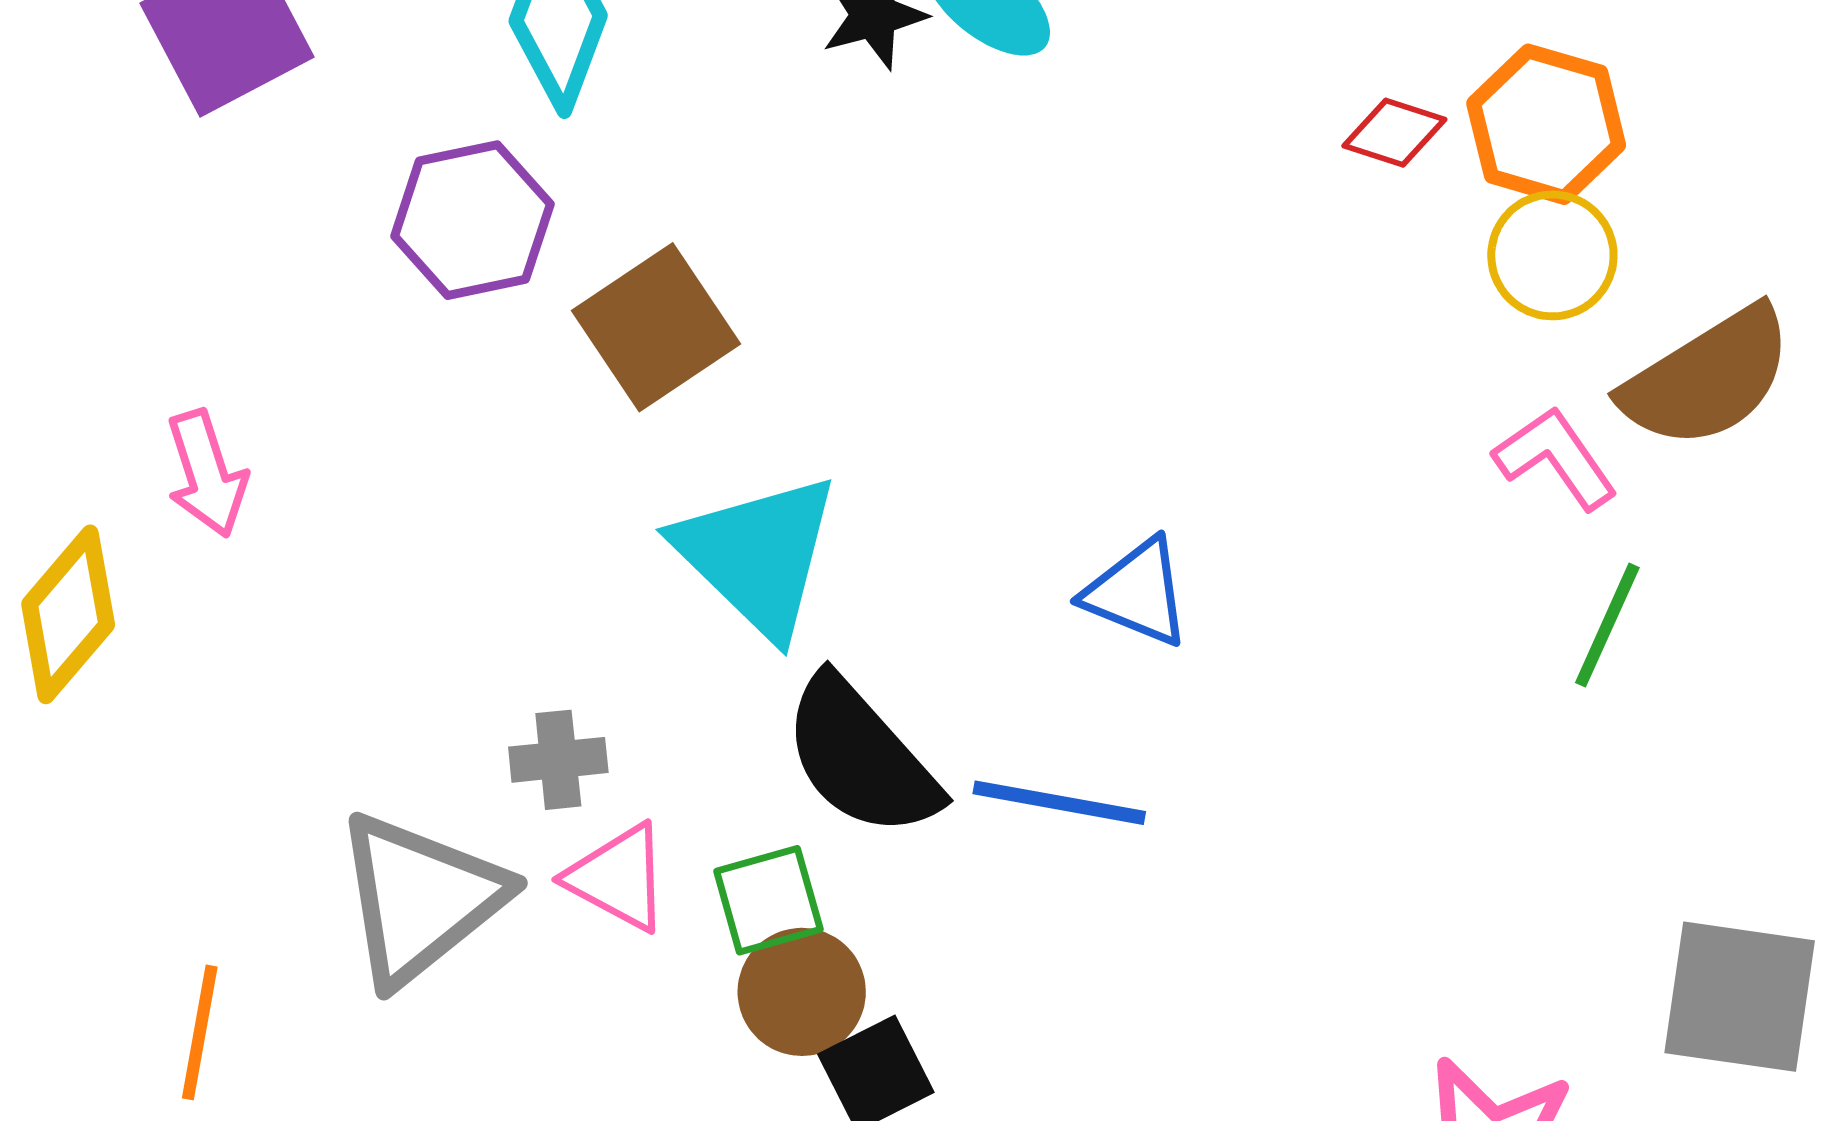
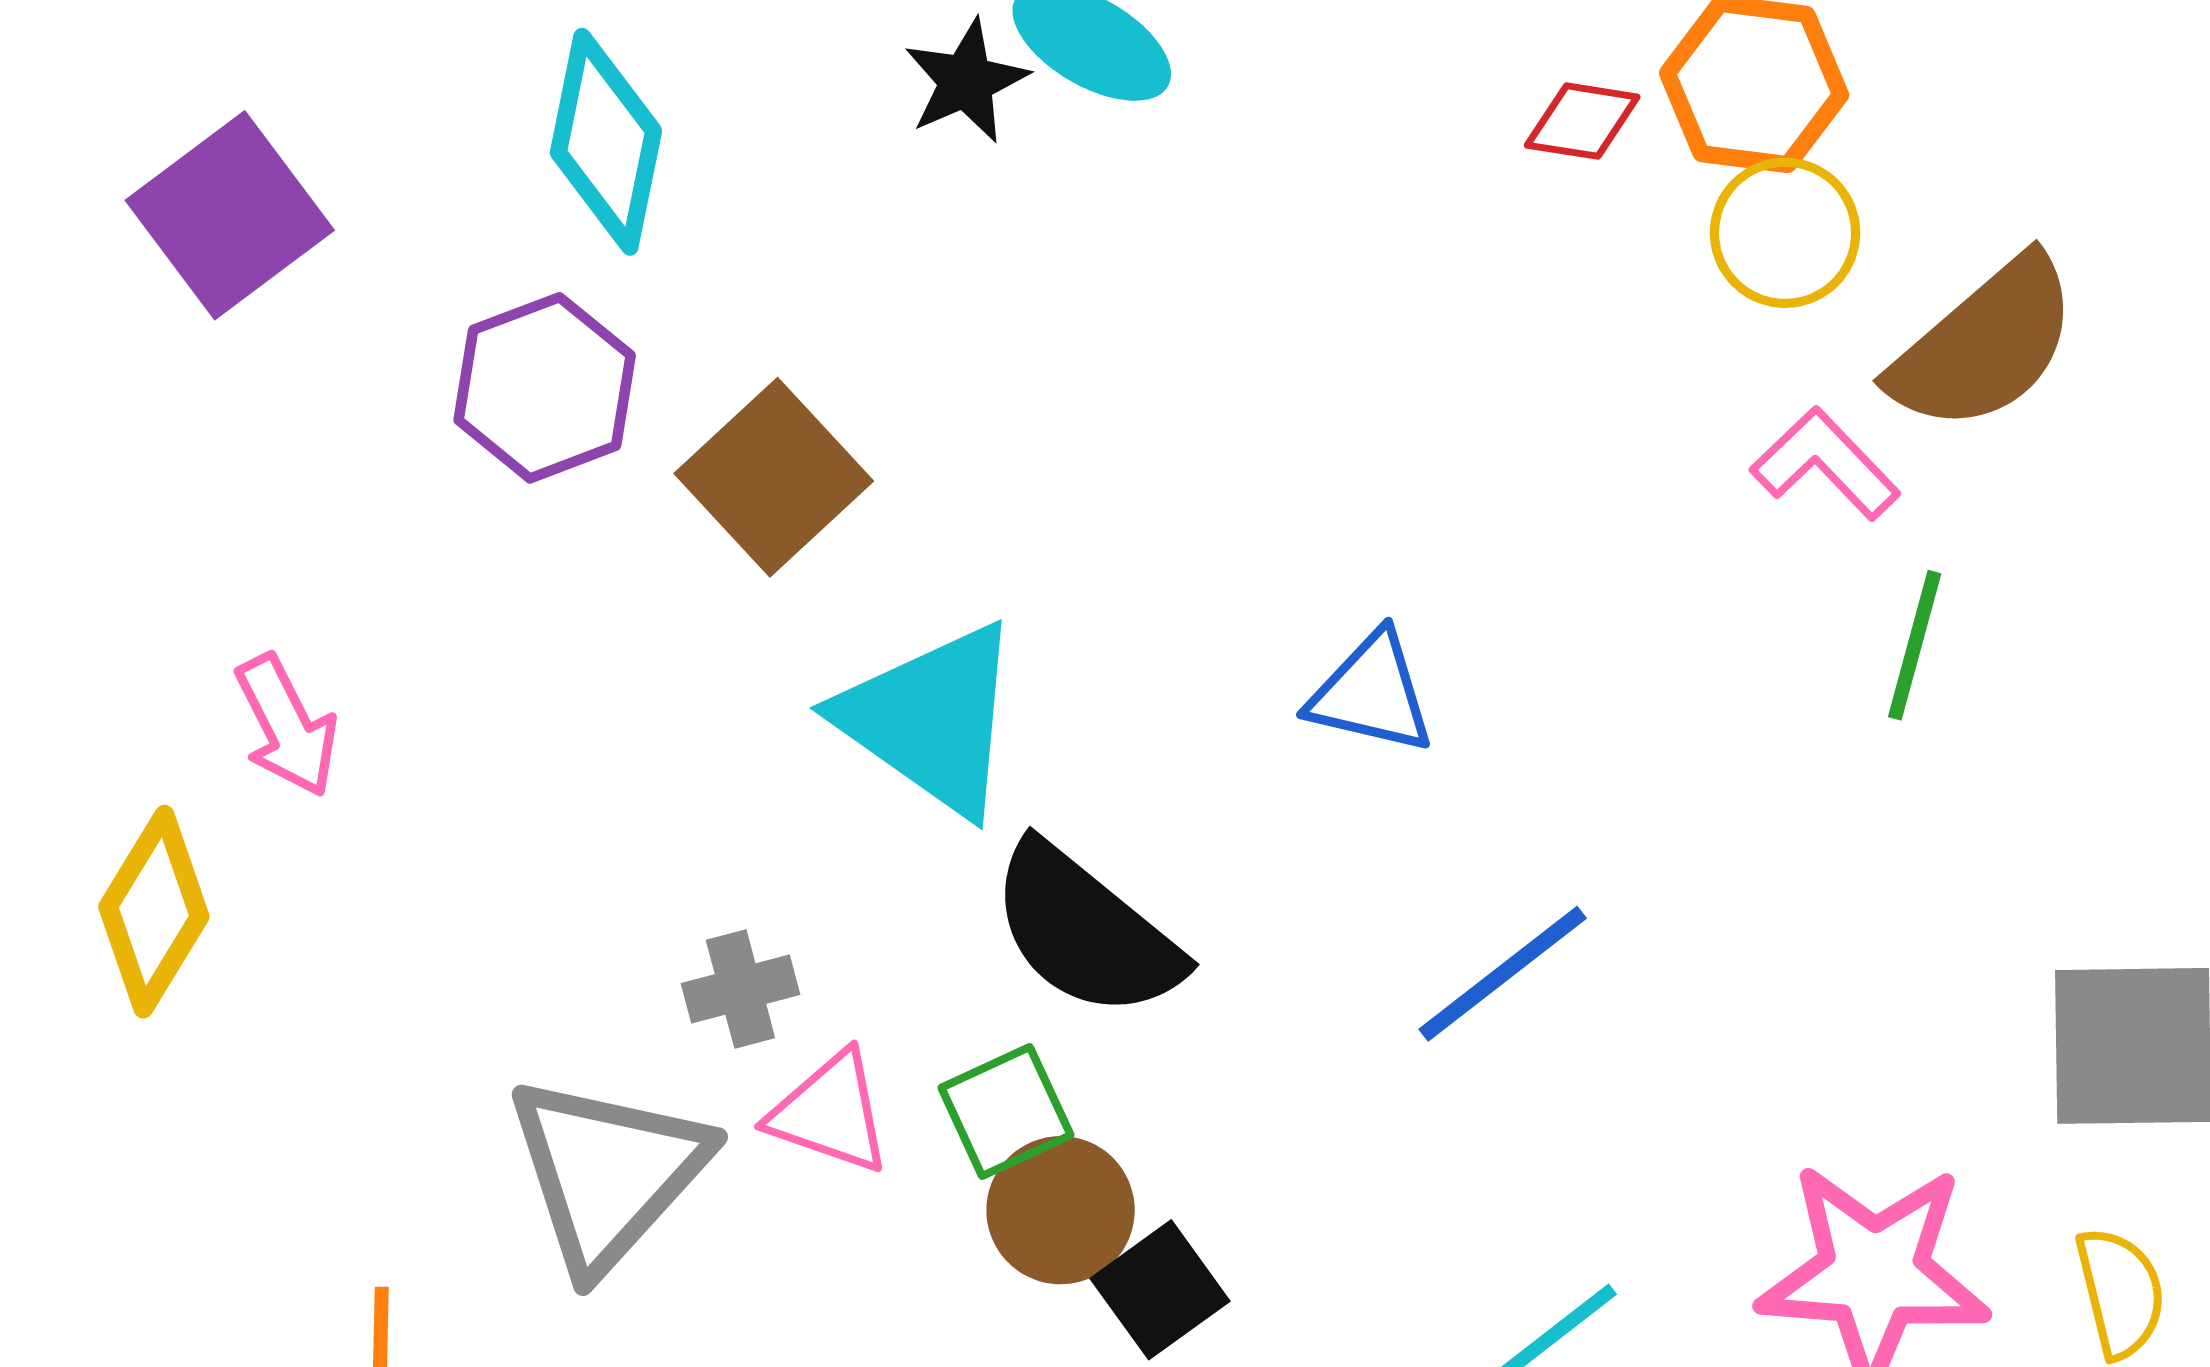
blue line: (1059, 803) -> (1503, 974), moved, turned -39

